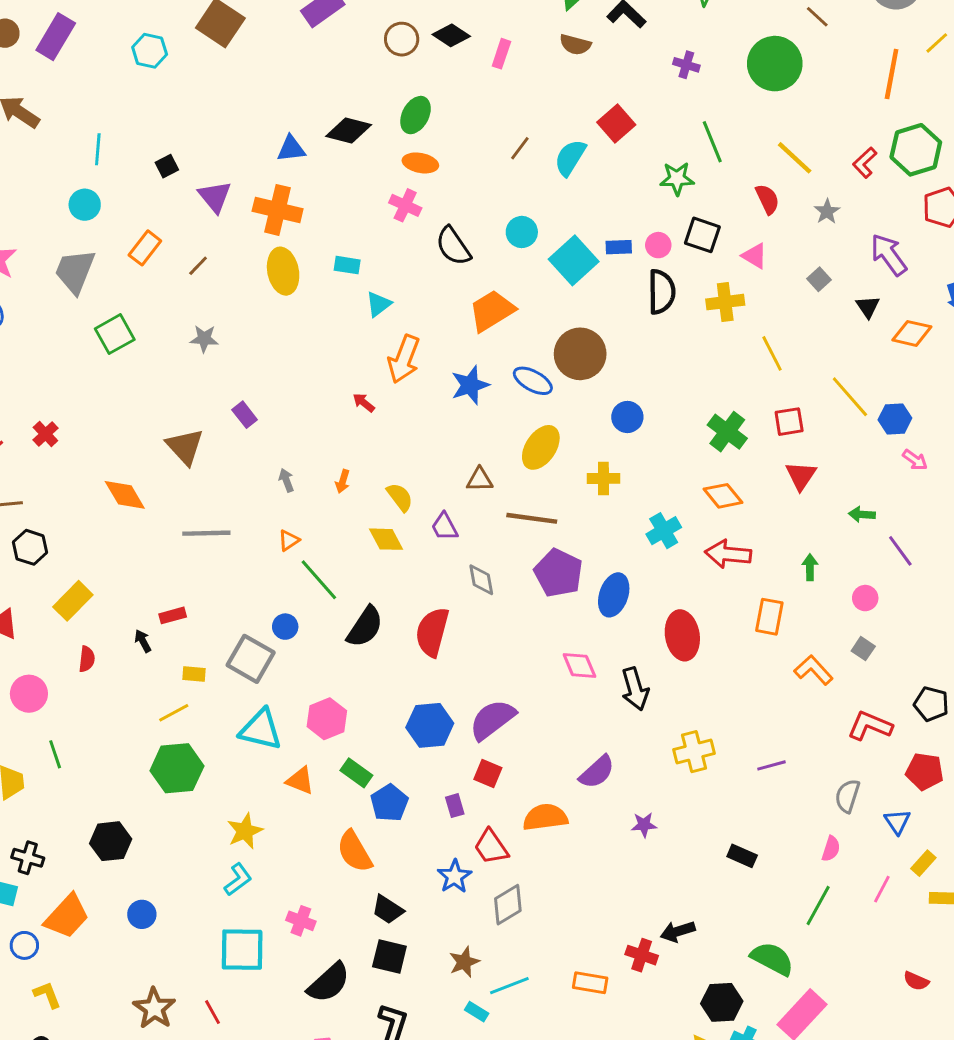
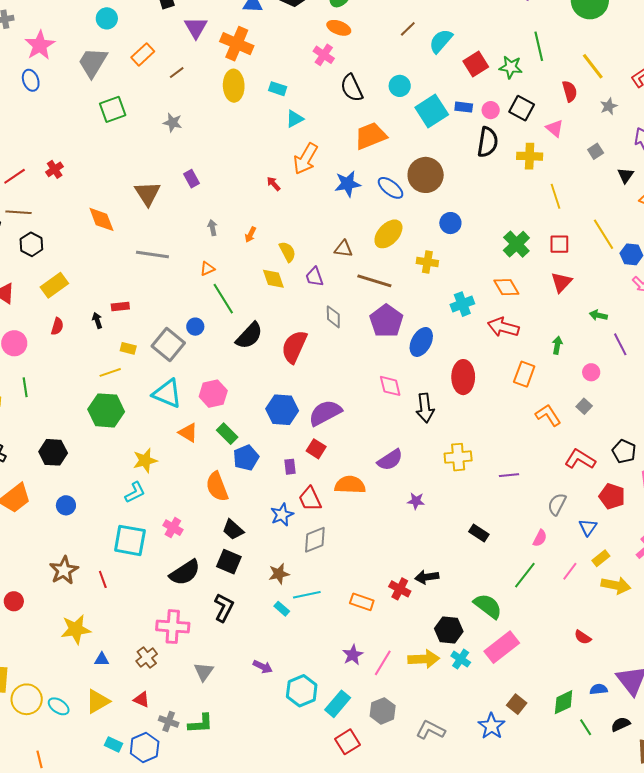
red square: (616, 124) -> (476, 64), moved

